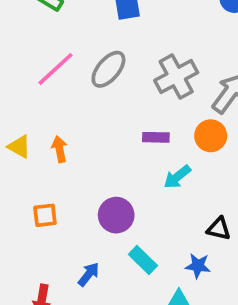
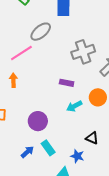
pink line: (55, 69) -> (21, 53), moved
gray ellipse: (108, 69) -> (41, 32), moved
orange circle: (211, 136) -> (98, 97), moved
blue arrow: (89, 274) -> (27, 152), moved

